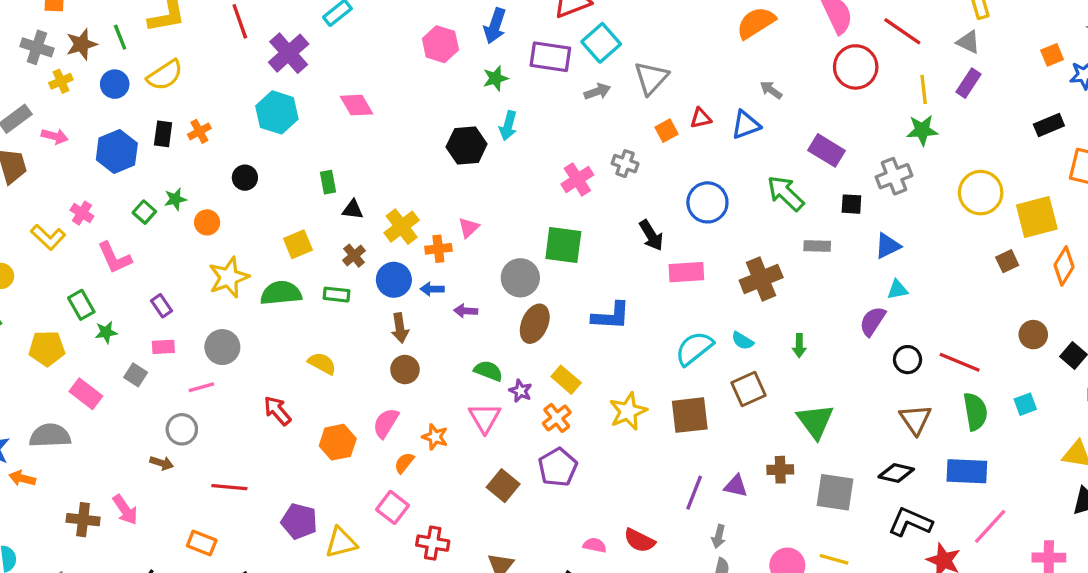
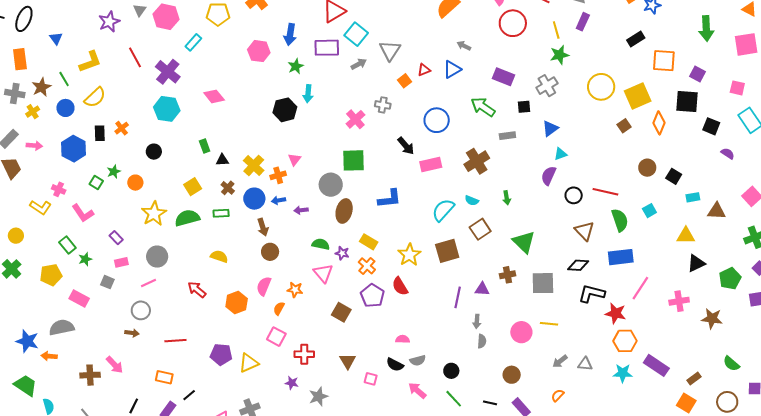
red semicircle: (639, 540) -> (400, 286), moved, turned 42

